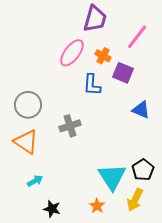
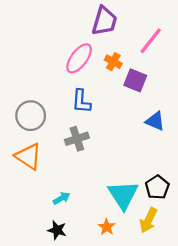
blue L-shape: (92, 85) -> (81, 101), moved
cyan arrow: (35, 181) -> (61, 198), moved

